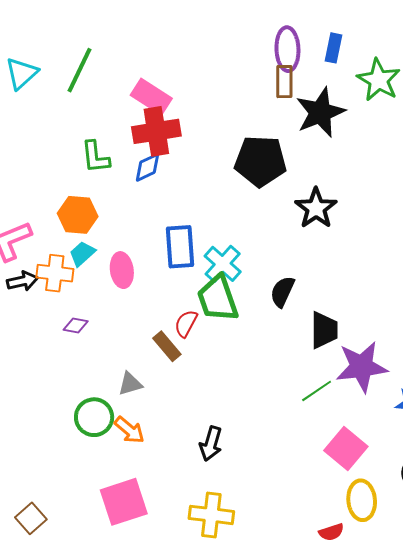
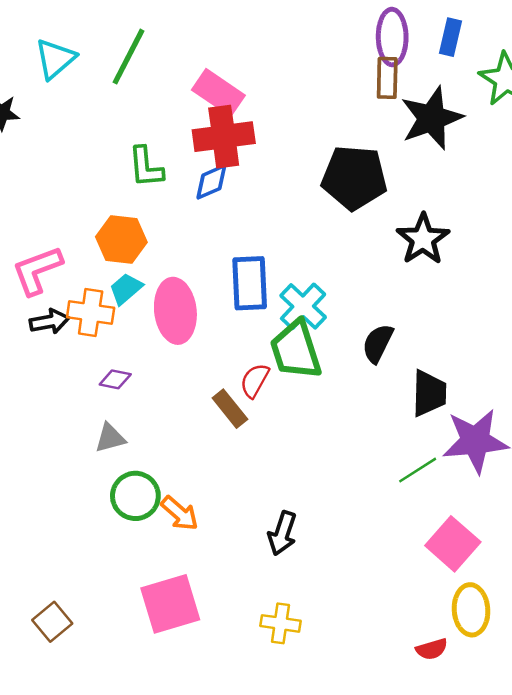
pink ellipse: (122, 270) -> (175, 311), size x1.4
gray triangle: (130, 384) -> (110, 438), moved
yellow cross: (211, 515) -> (281, 623), size x0.7

